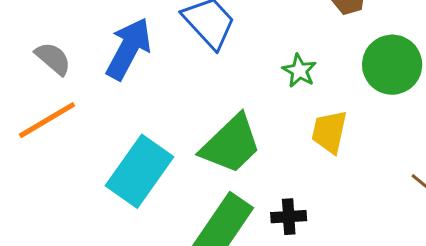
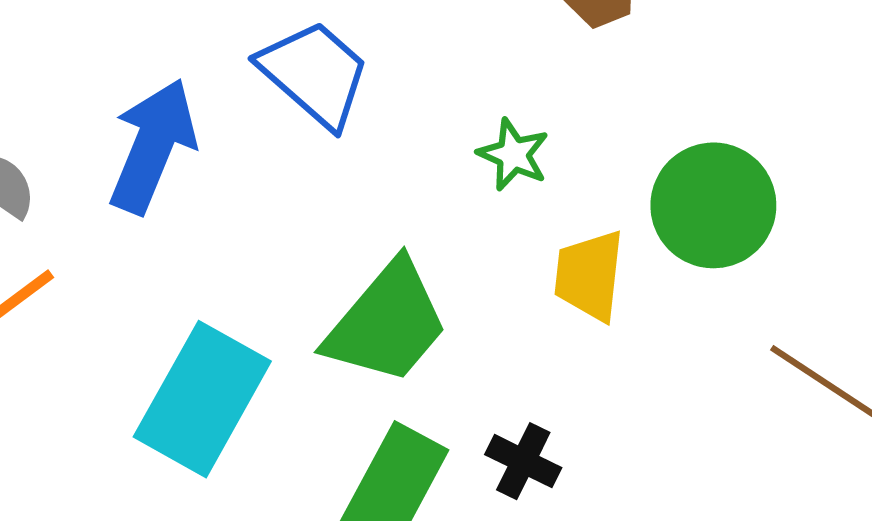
green circle: (392, 65) -> (713, 205), moved
black cross: (289, 217) -> (523, 461), turned 36

